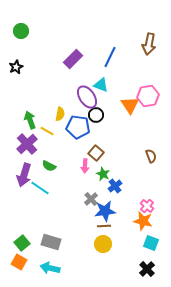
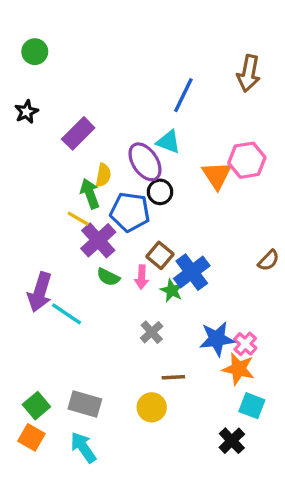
purple rectangle: (73, 59) -> (78, 133), moved
yellow semicircle: (60, 114) -> (103, 175), moved
green arrow: (30, 120) -> (90, 194), moved
purple cross: (27, 144) -> (98, 240), moved
brown semicircle: (151, 156) -> (269, 260), moved, turned 64
green semicircle: (49, 166) -> (108, 277), moved
blue cross: (115, 186) -> (192, 272), moved, size x1.5
blue star: (105, 211) -> (217, 339), moved
yellow circle: (103, 244) -> (152, 407), moved
cyan arrow: (50, 268) -> (83, 447), turned 42
black cross: (147, 269) -> (232, 441), moved

